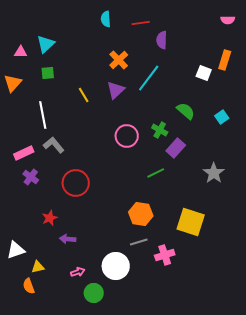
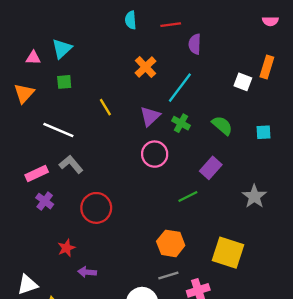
purple triangle: (116, 90) -> (150, 116), moved
white line: (43, 115) -> (58, 130), turned -56
cyan square: (222, 117) -> (263, 132), turned 32
green cross: (160, 130) -> (181, 123), moved

